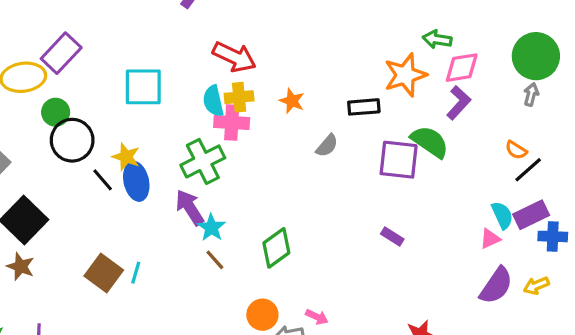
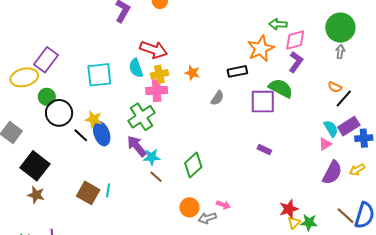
cyan semicircle: (213, 101) -> (136, 68), moved
cyan star: (211, 228) -> (152, 157), turned -30

